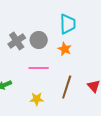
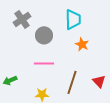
gray cross: (17, 41) -> (22, 19), moved
orange star: (65, 49) -> (82, 44), moved

